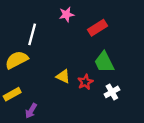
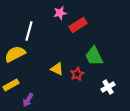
red rectangle: (97, 28) -> (78, 25), moved
white cross: (112, 92) -> (108, 87), moved

